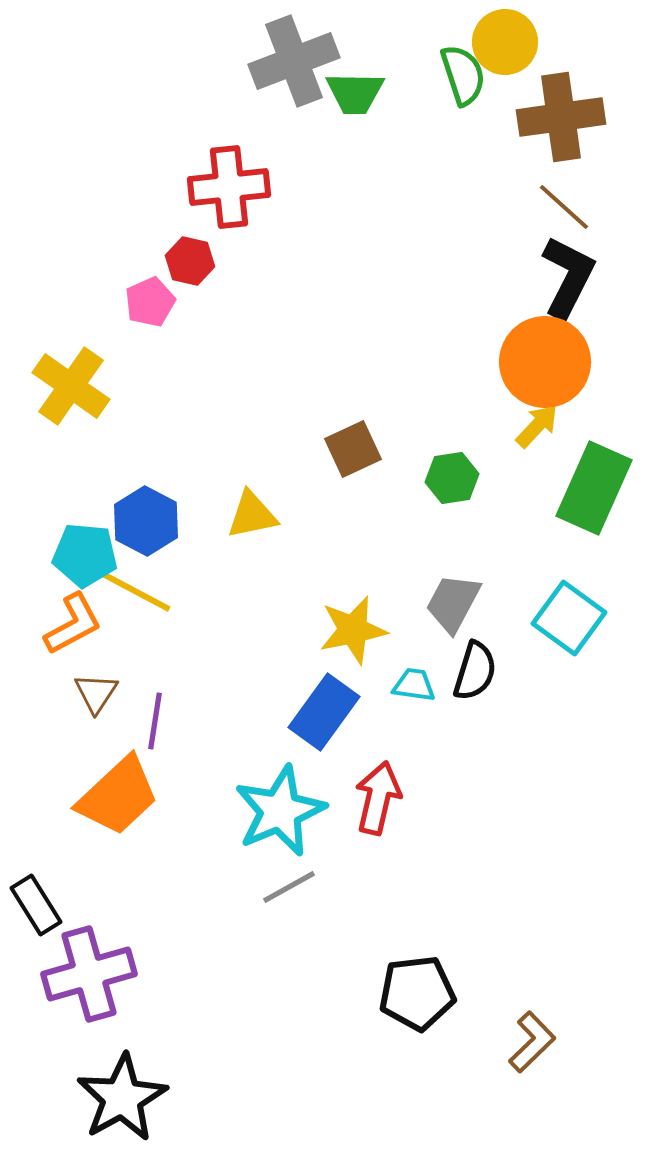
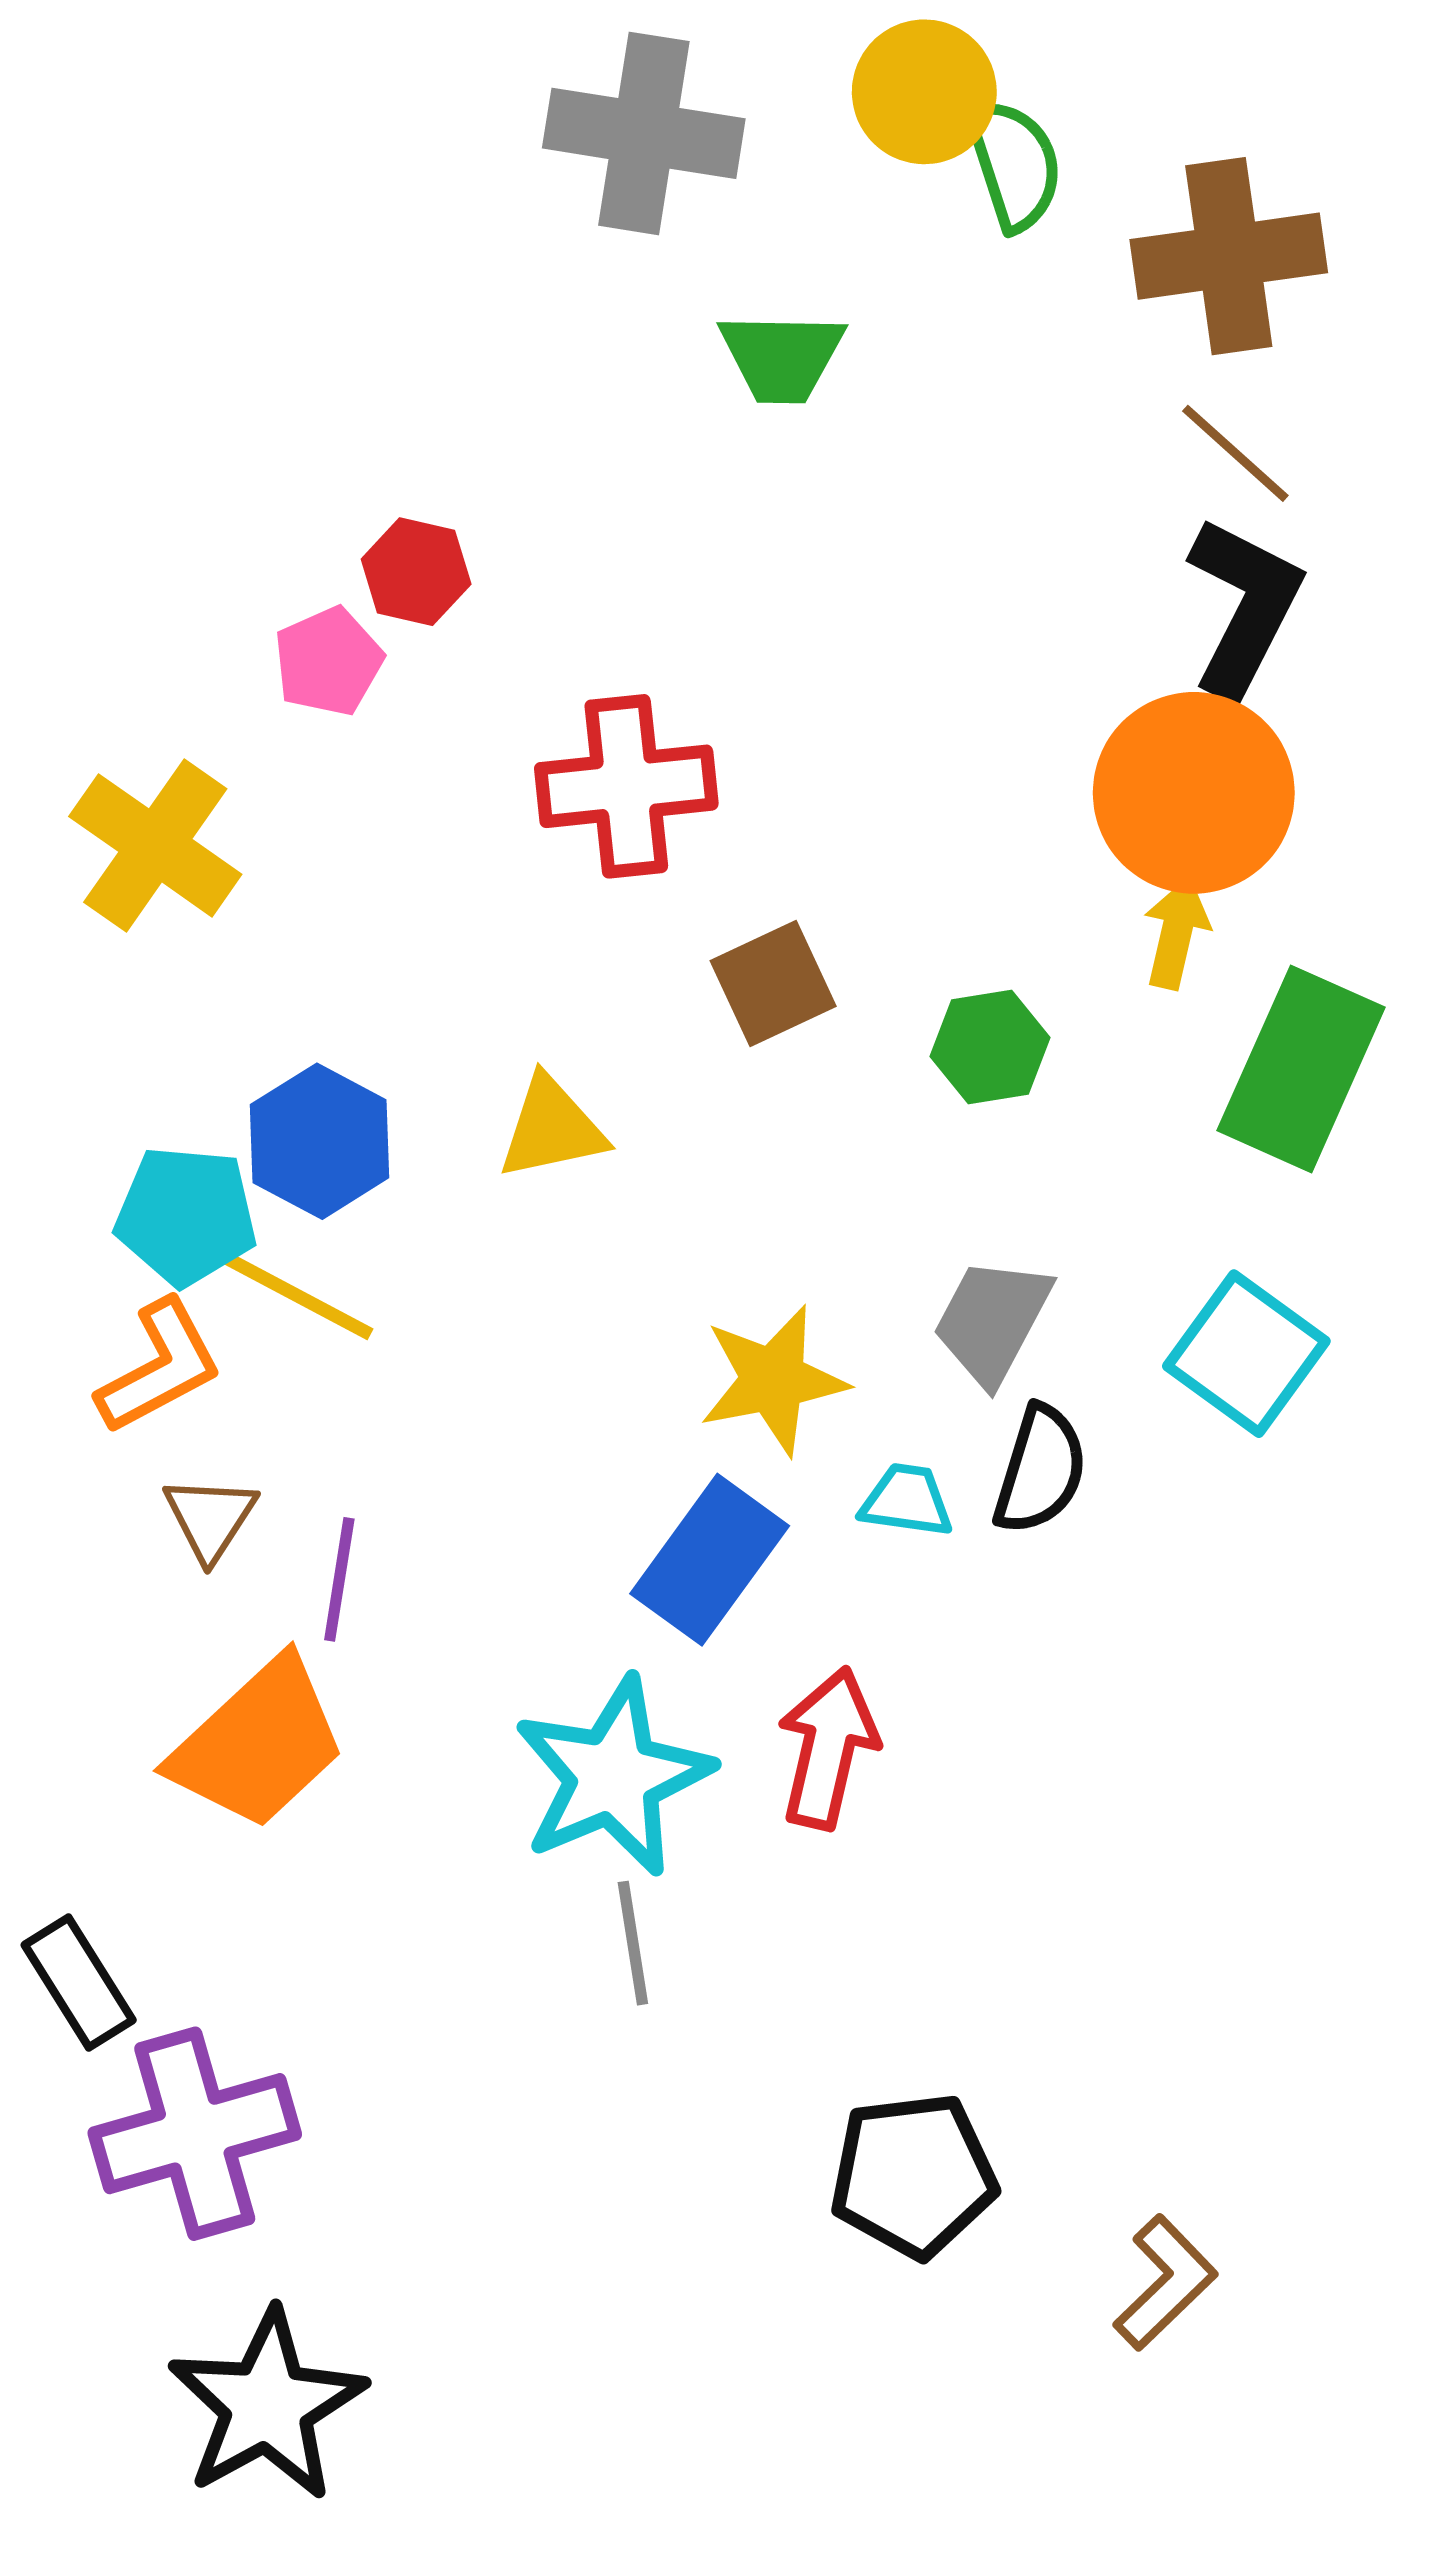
yellow circle: (505, 42) -> (924, 92), moved
gray cross: (294, 61) -> (644, 133), turned 30
green trapezoid: (355, 93) -> (782, 357), moved
red cross: (229, 187) -> (626, 786), moved
yellow arrow: (537, 426) -> (1176, 933), turned -30
gray line: (289, 887) -> (633, 1943), turned -70

